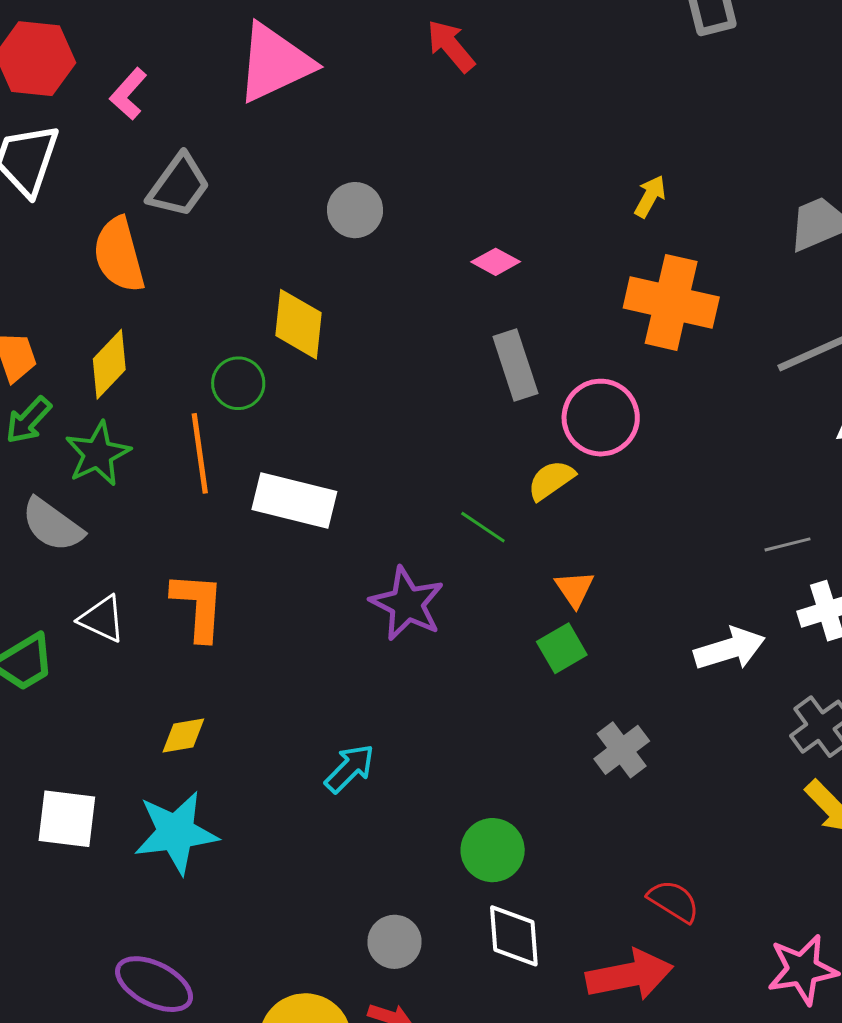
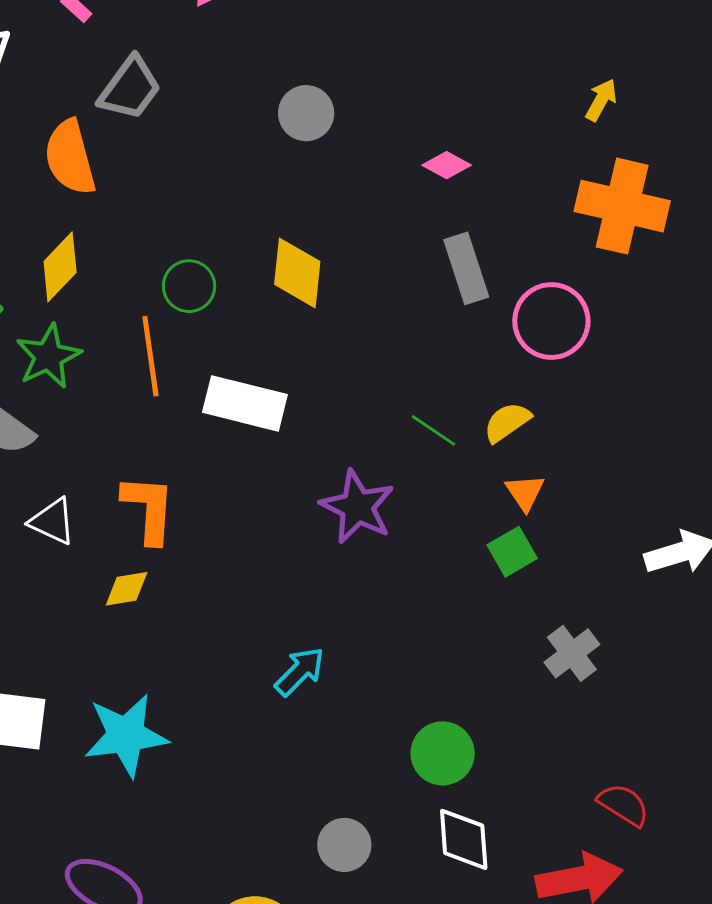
yellow diamond: (299, 324) -> (297, 273), moved
yellow semicircle: (551, 480) -> (507, 422), moved
yellow diamond: (183, 736) -> (127, 589), moved

